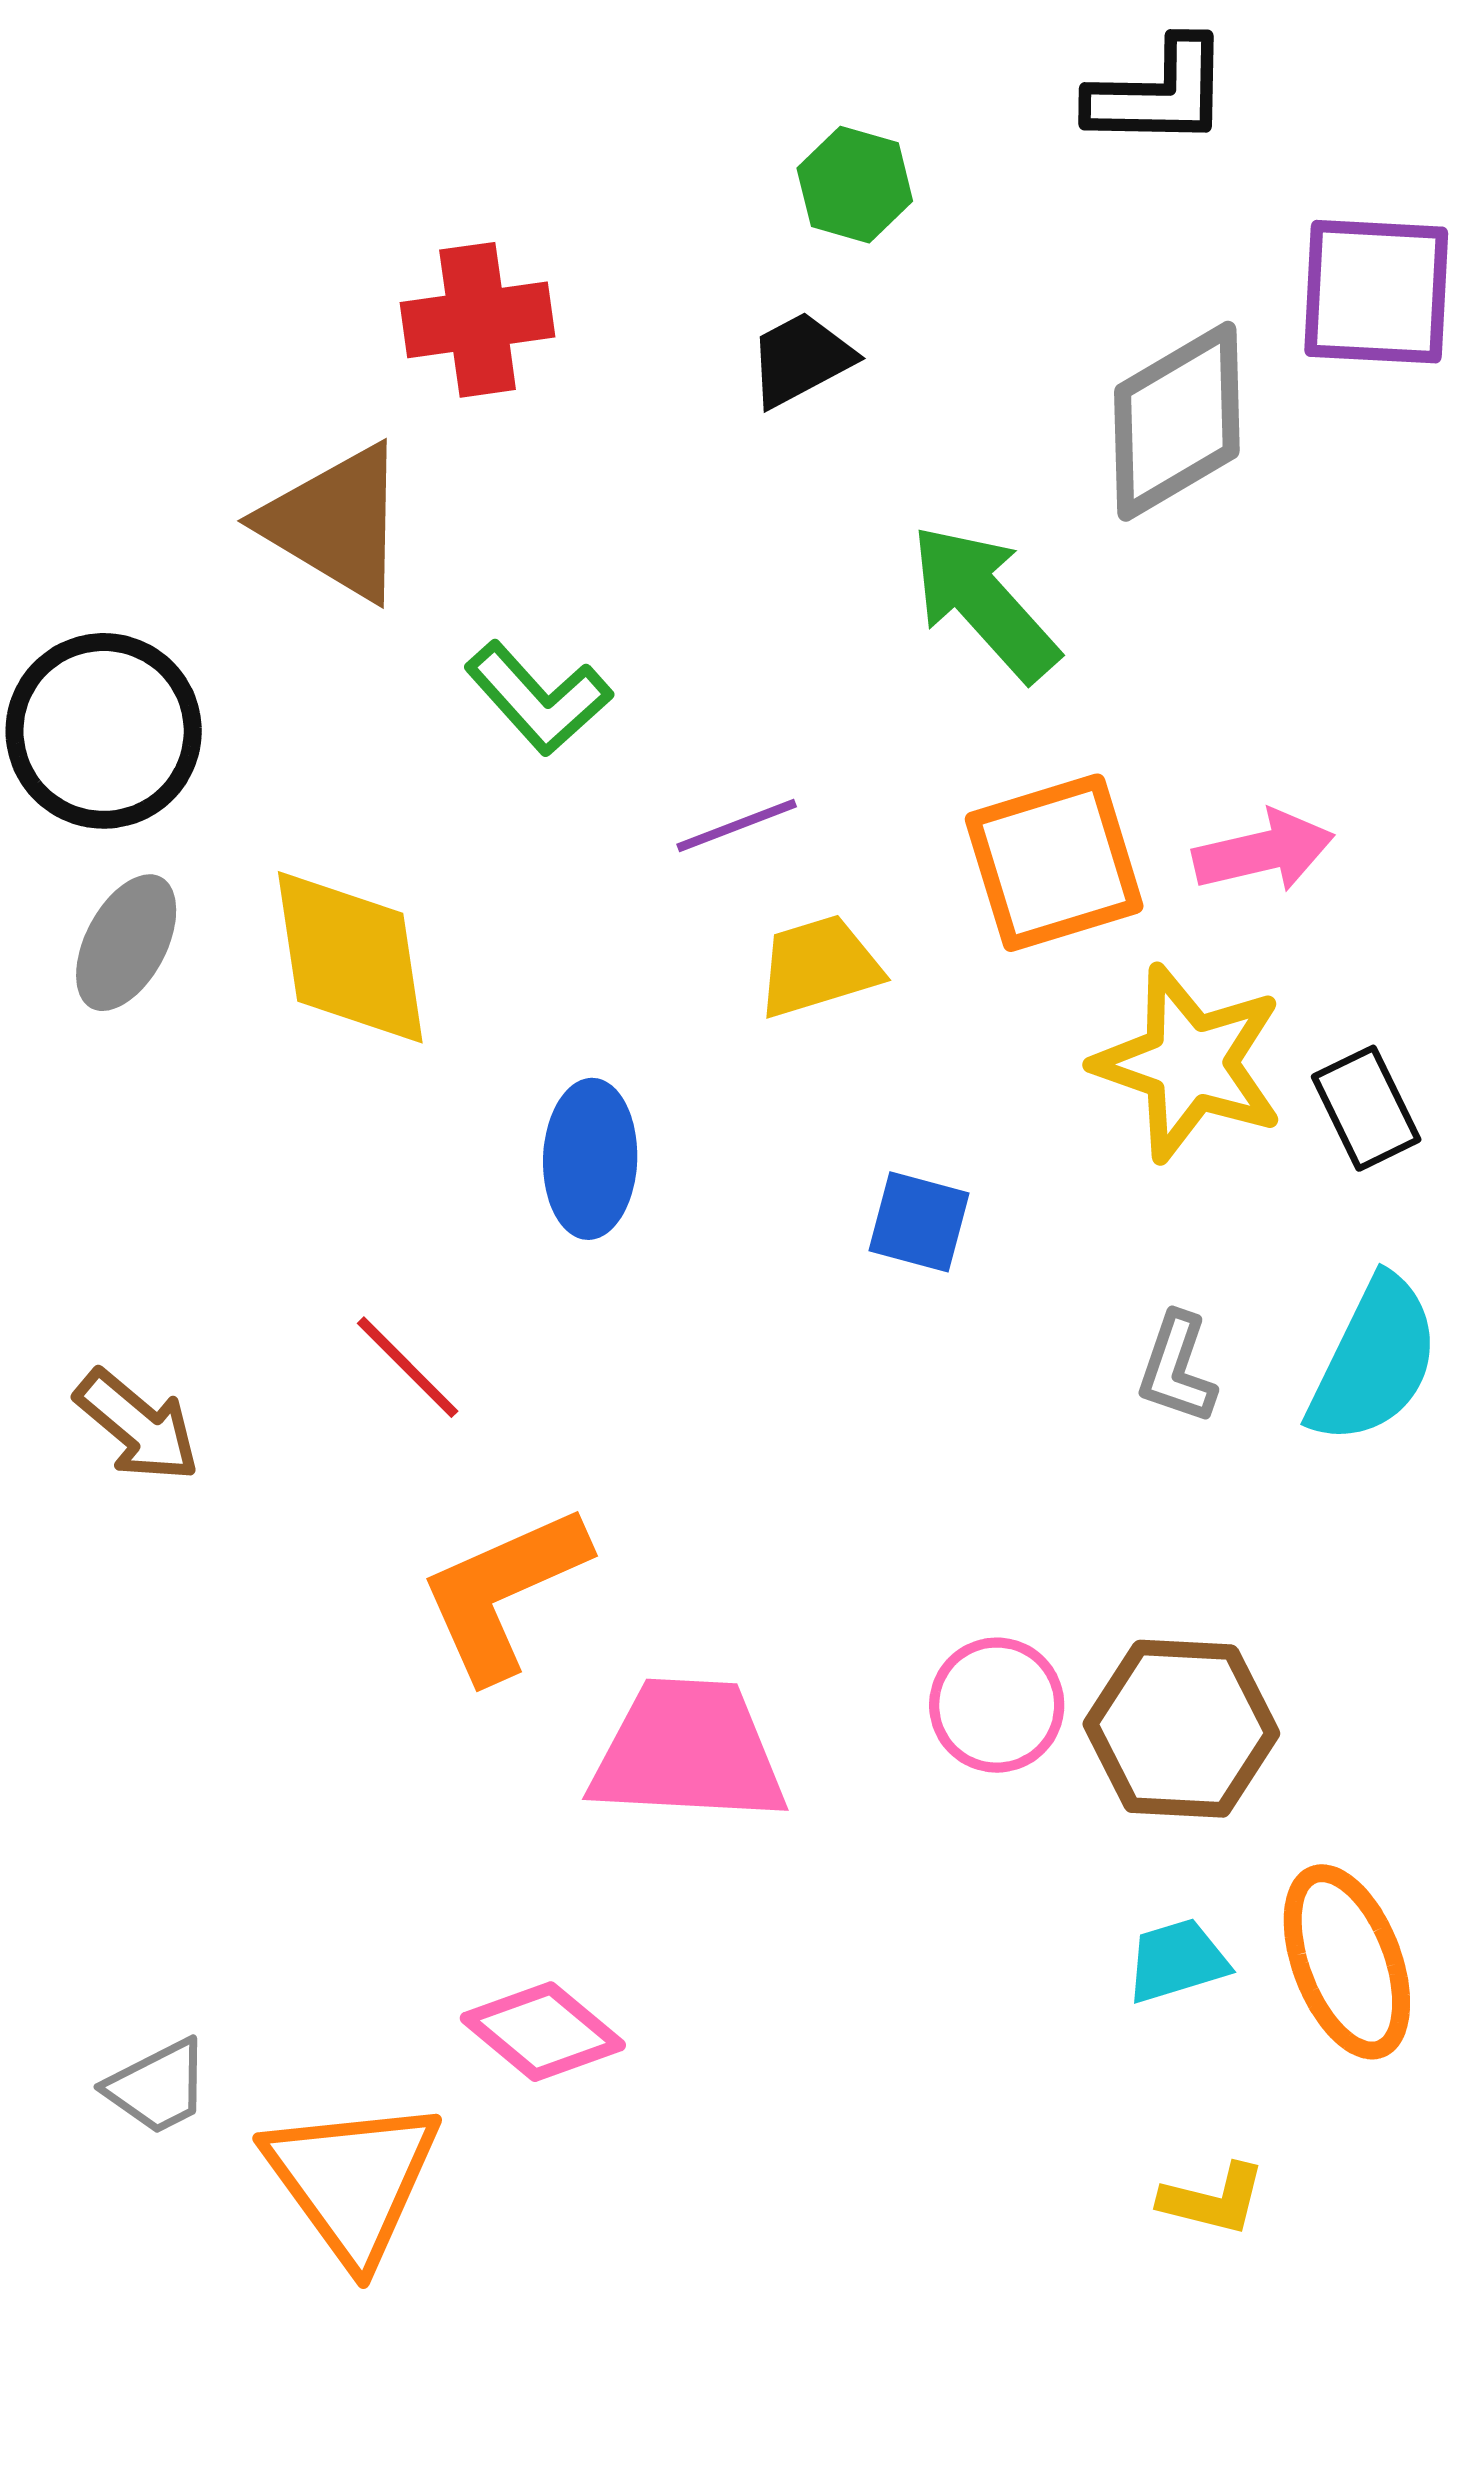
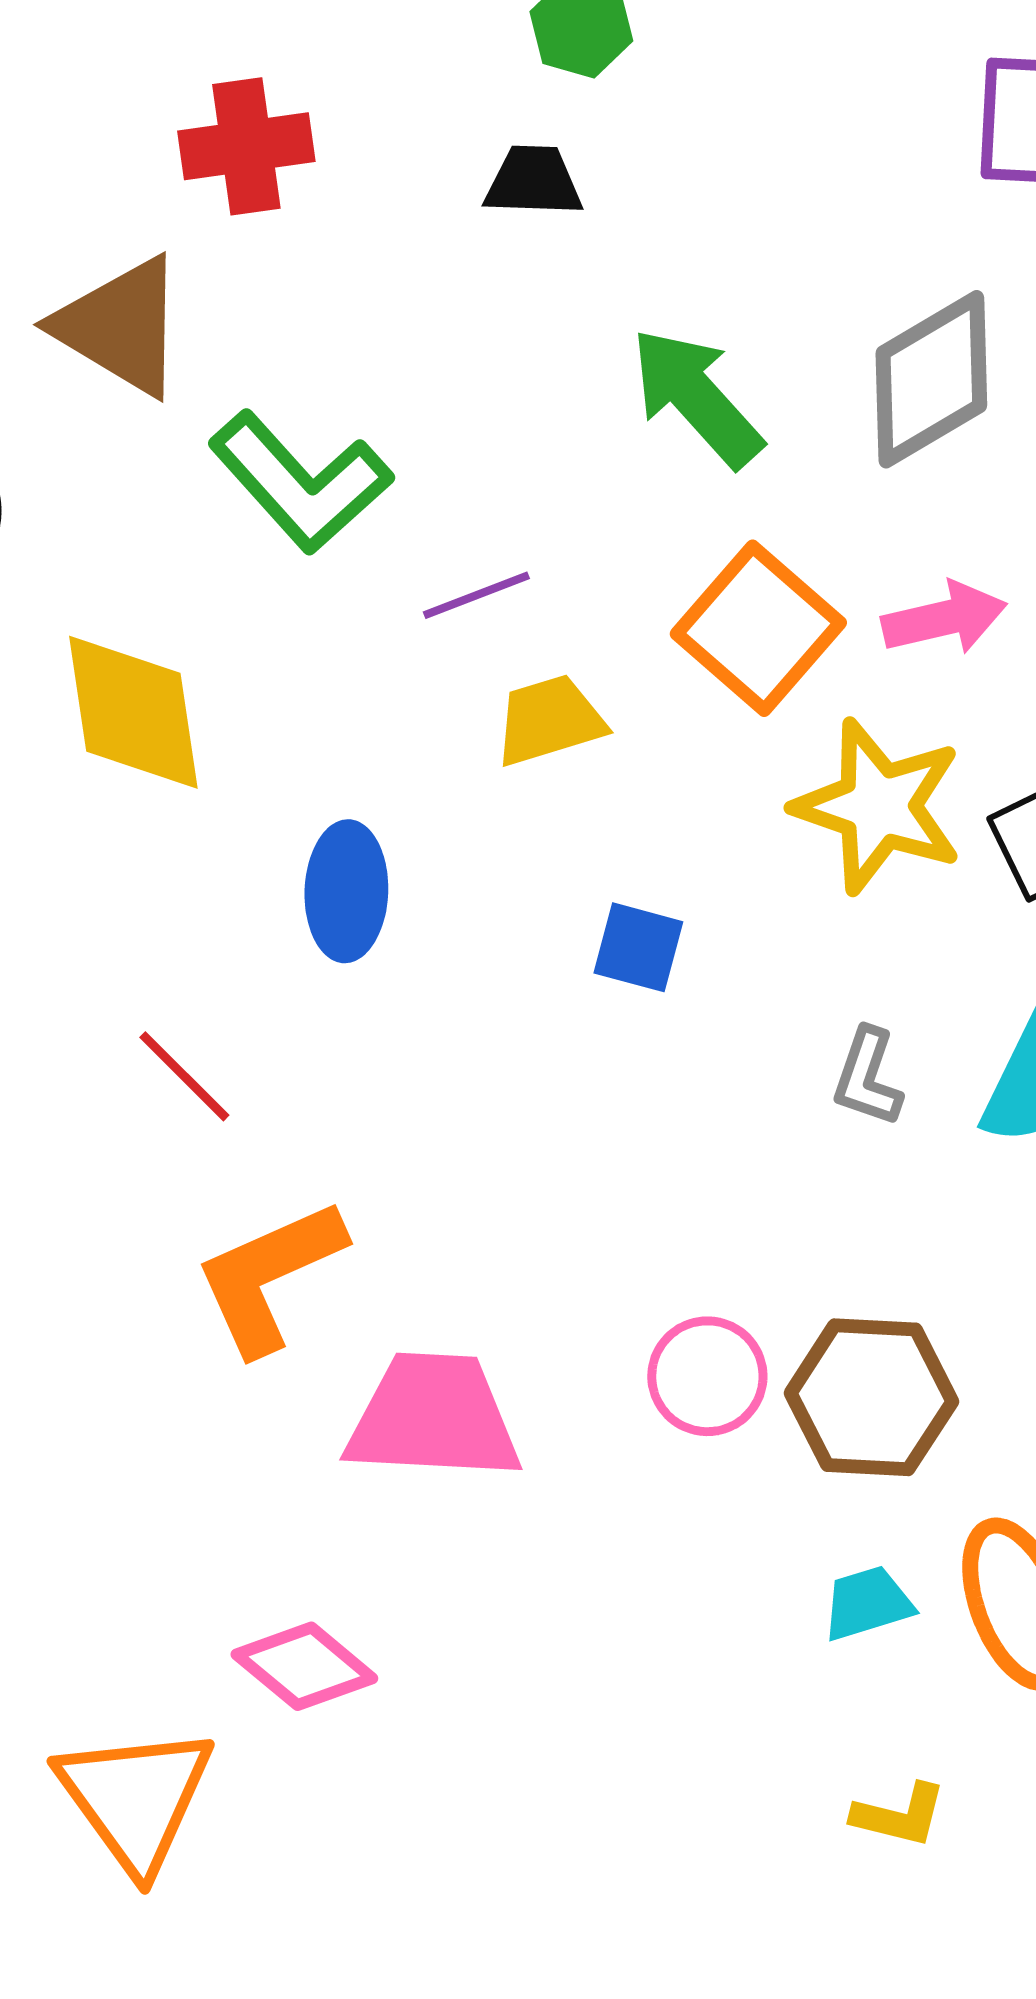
black trapezoid: (801, 359) -> (533, 181), turned 30
gray diamond: (1177, 421) -> (931, 379), moved
green L-shape: (538, 698) -> (300, 482), size x1.4
orange square: (1054, 863) -> (758, 628), turned -32

